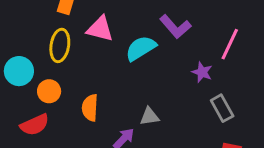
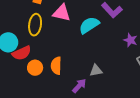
orange circle: (49, 91) -> (35, 68), moved
red semicircle: (35, 125) -> (22, 53), moved

